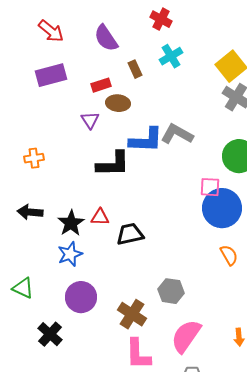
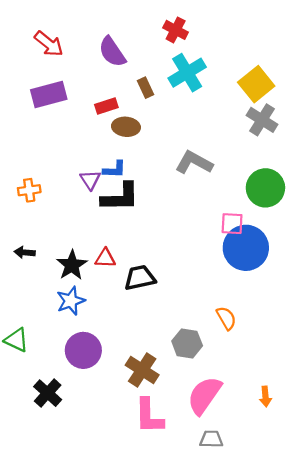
cyan cross: (171, 56) -> (187, 73), size x1.4
purple triangle: (90, 120) -> (90, 180), moved
blue L-shape: (146, 140) -> (114, 169), moved, size x0.6
black arrow: (30, 212) -> (25, 252), size x0.7
orange semicircle: (229, 255) -> (226, 318), moved

